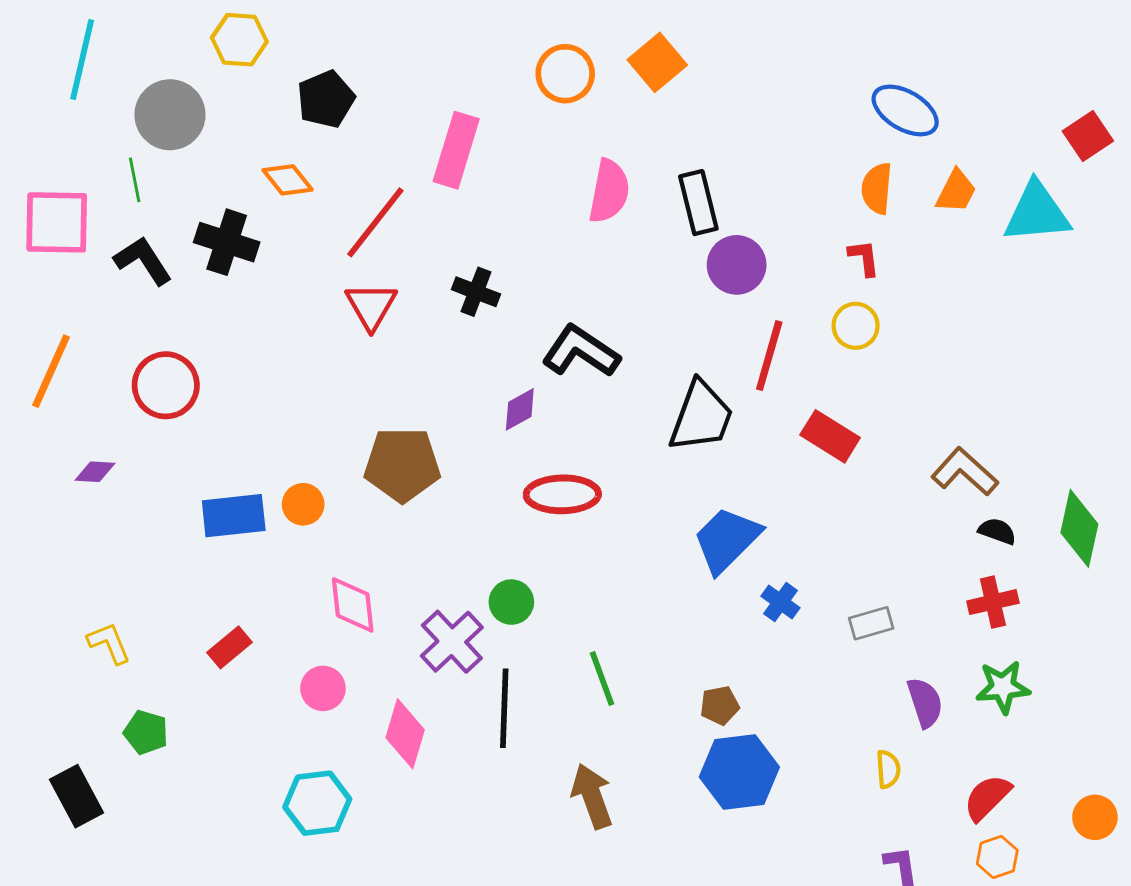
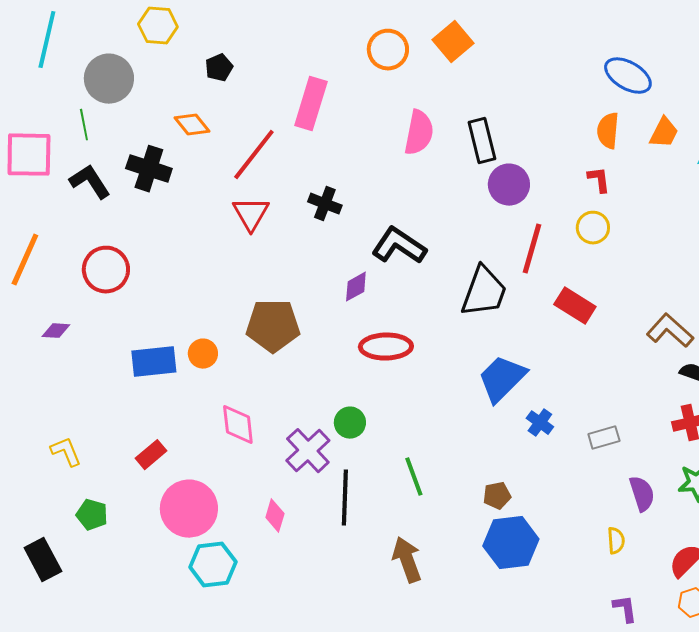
black pentagon: (326, 99) -> (219, 68), size x0.7
pink circle: (323, 688) -> (189, 509), moved, size x1.8
pink diamond: (405, 734) -> (275, 516), size x0.7

